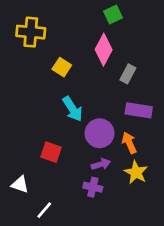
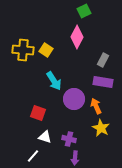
yellow cross: (31, 32) -> (23, 50), moved
gray rectangle: (128, 74) -> (103, 60), moved
purple arrow: (101, 164) -> (75, 158), moved, turned 112
white triangle: (20, 184) -> (45, 137), moved

